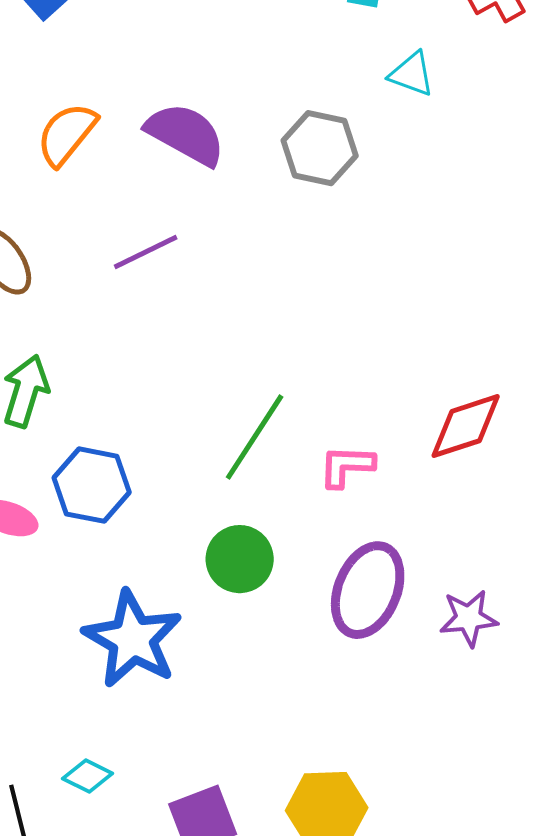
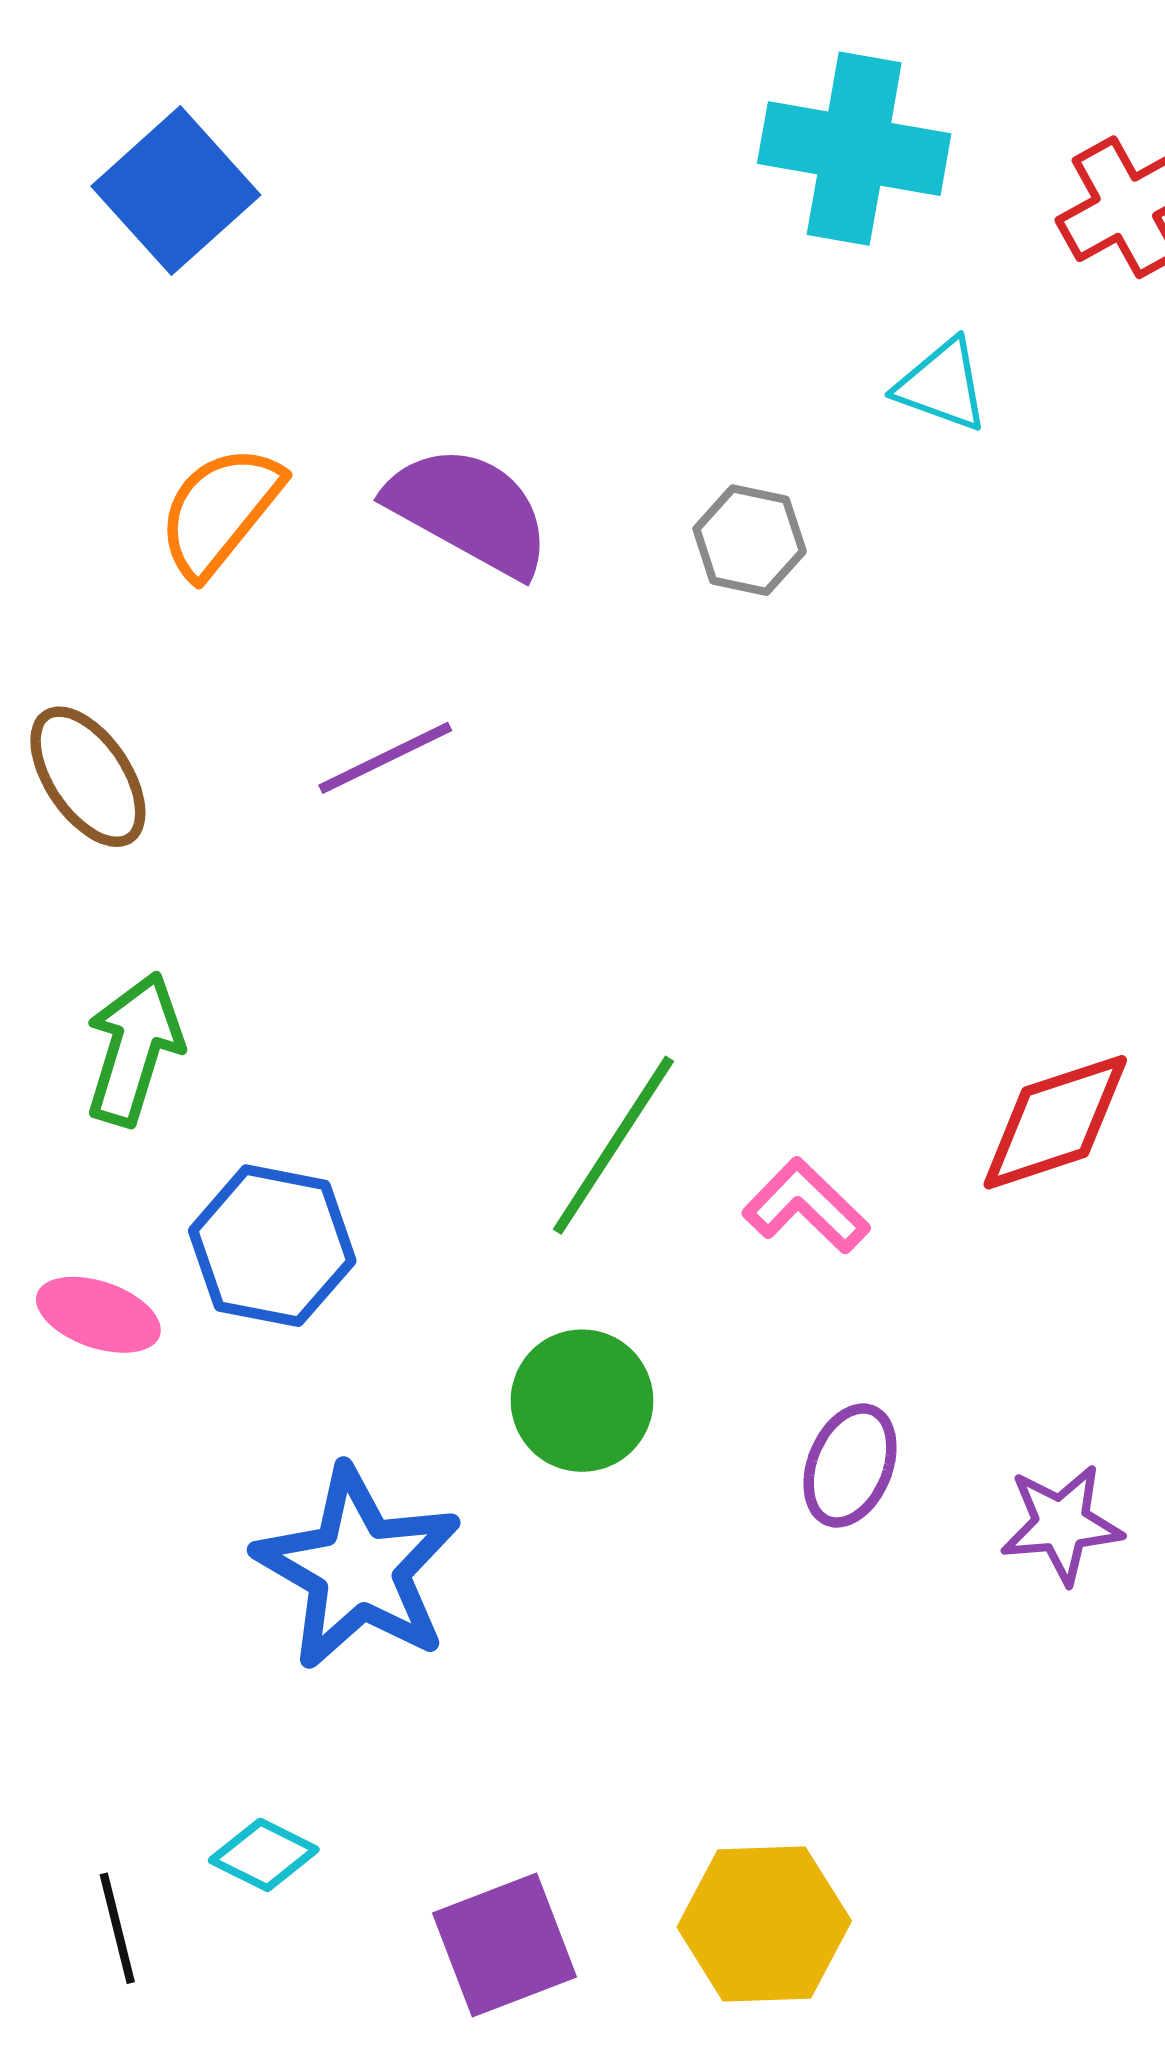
gray hexagon: (320, 148) -> (750, 540), size x0.7
pink L-shape: (347, 466) -> (806, 1206), turned 42
purple ellipse: (368, 590) -> (850, 1466), size x0.6

